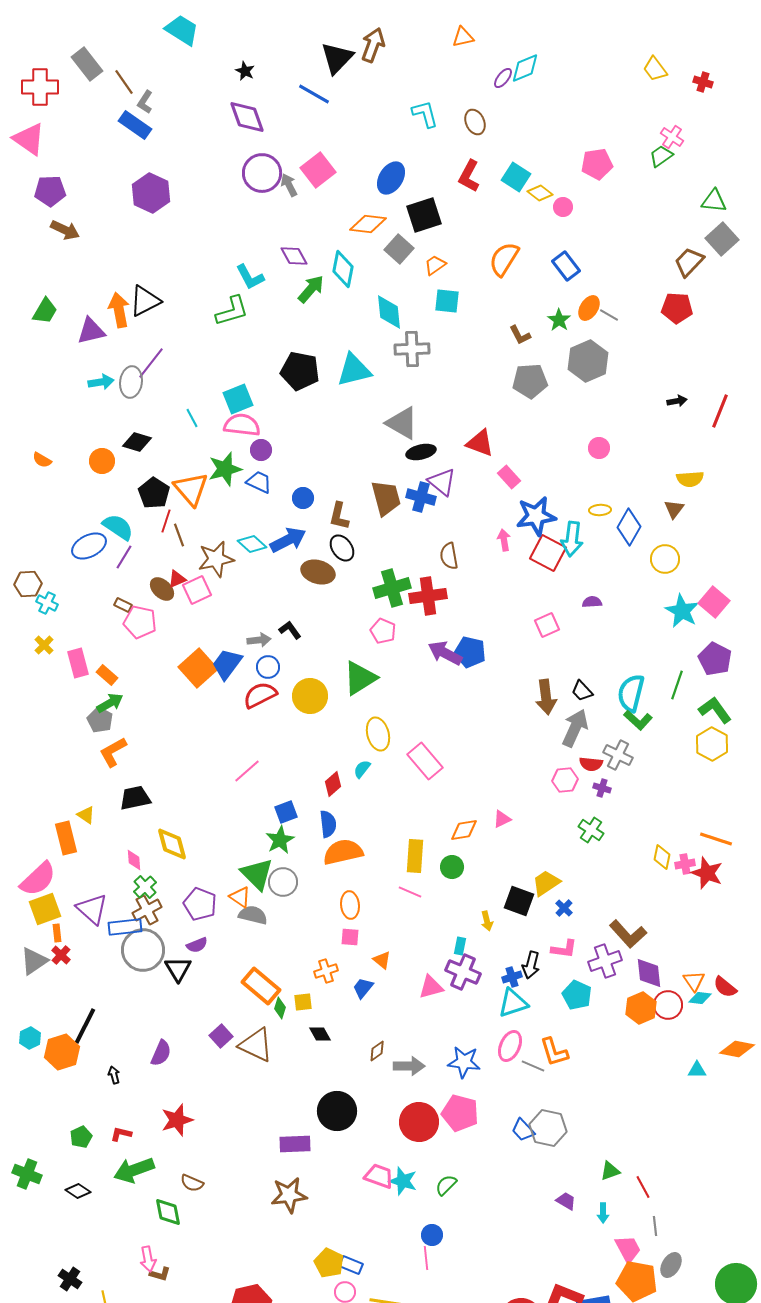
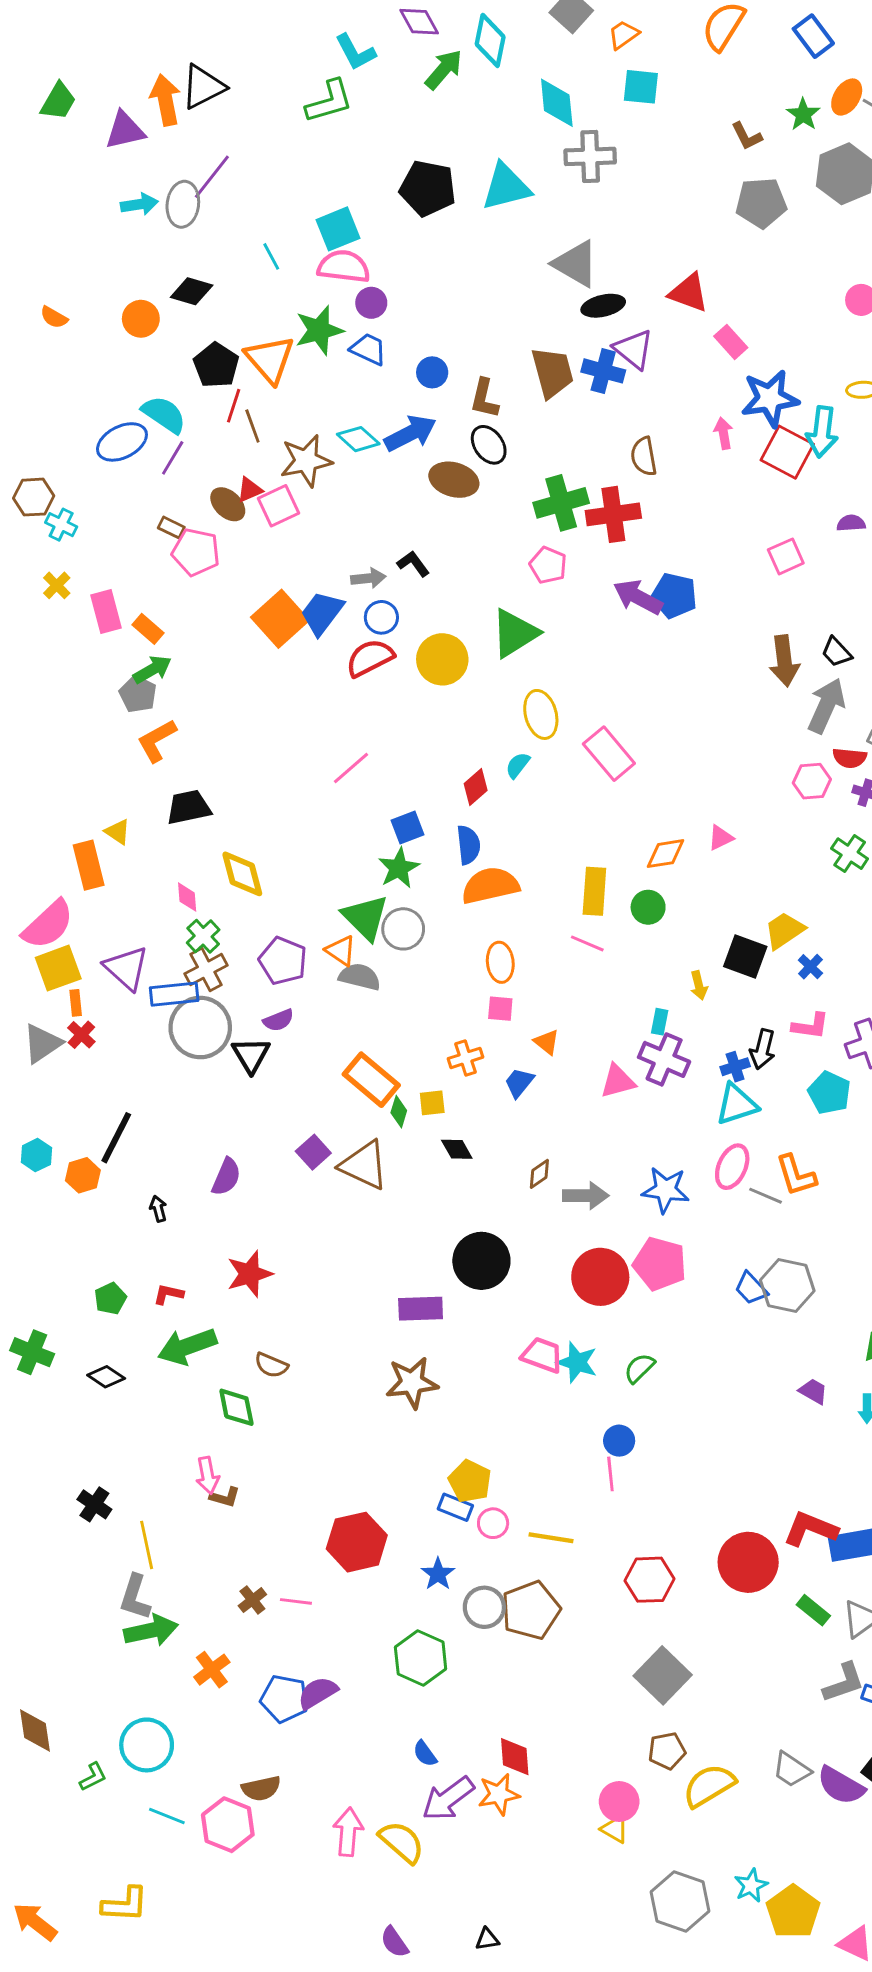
orange hexagon: (62, 1052) -> (83, 1175), size x0.7
blue rectangle: (351, 1265) -> (455, 1507), moved

